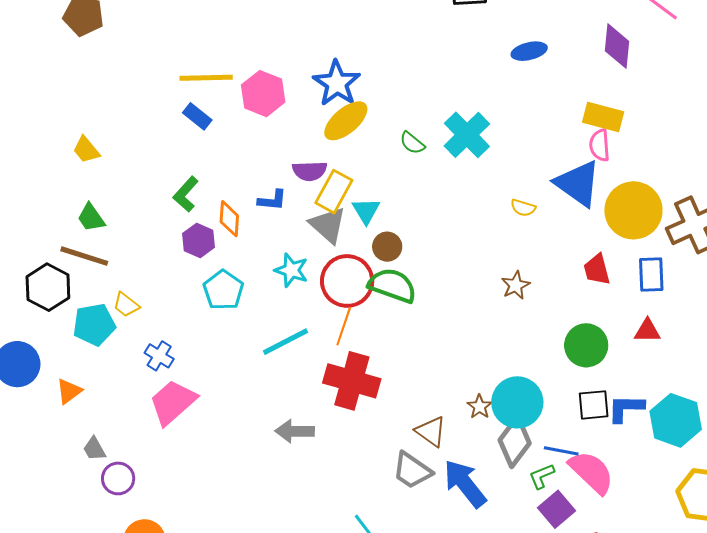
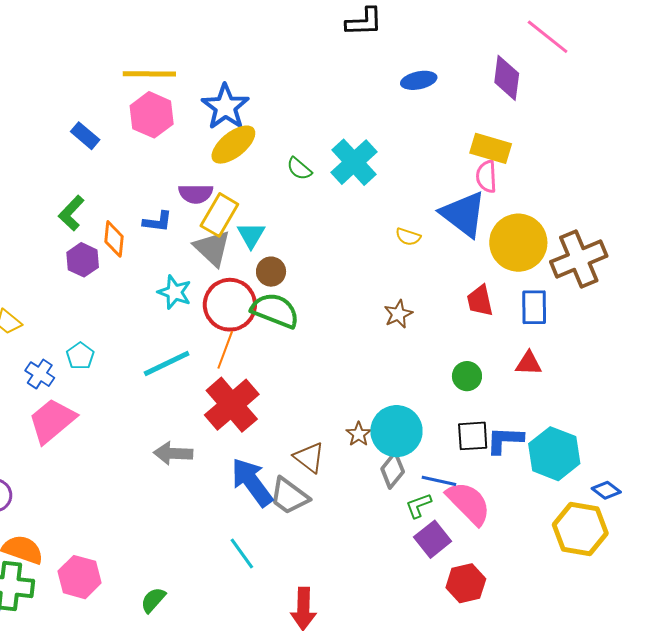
yellow line: (206, 78) -> (149, 74), moved
cyan pentagon: (223, 290) -> (80, 356), moved, size x0.7
green circle: (586, 345) -> (467, 376), size x0.7
red cross: (352, 381) -> (232, 405), turned 32
gray diamond: (515, 442) -> (393, 470), size x0.7
blue arrow: (465, 484) -> (252, 482), moved

